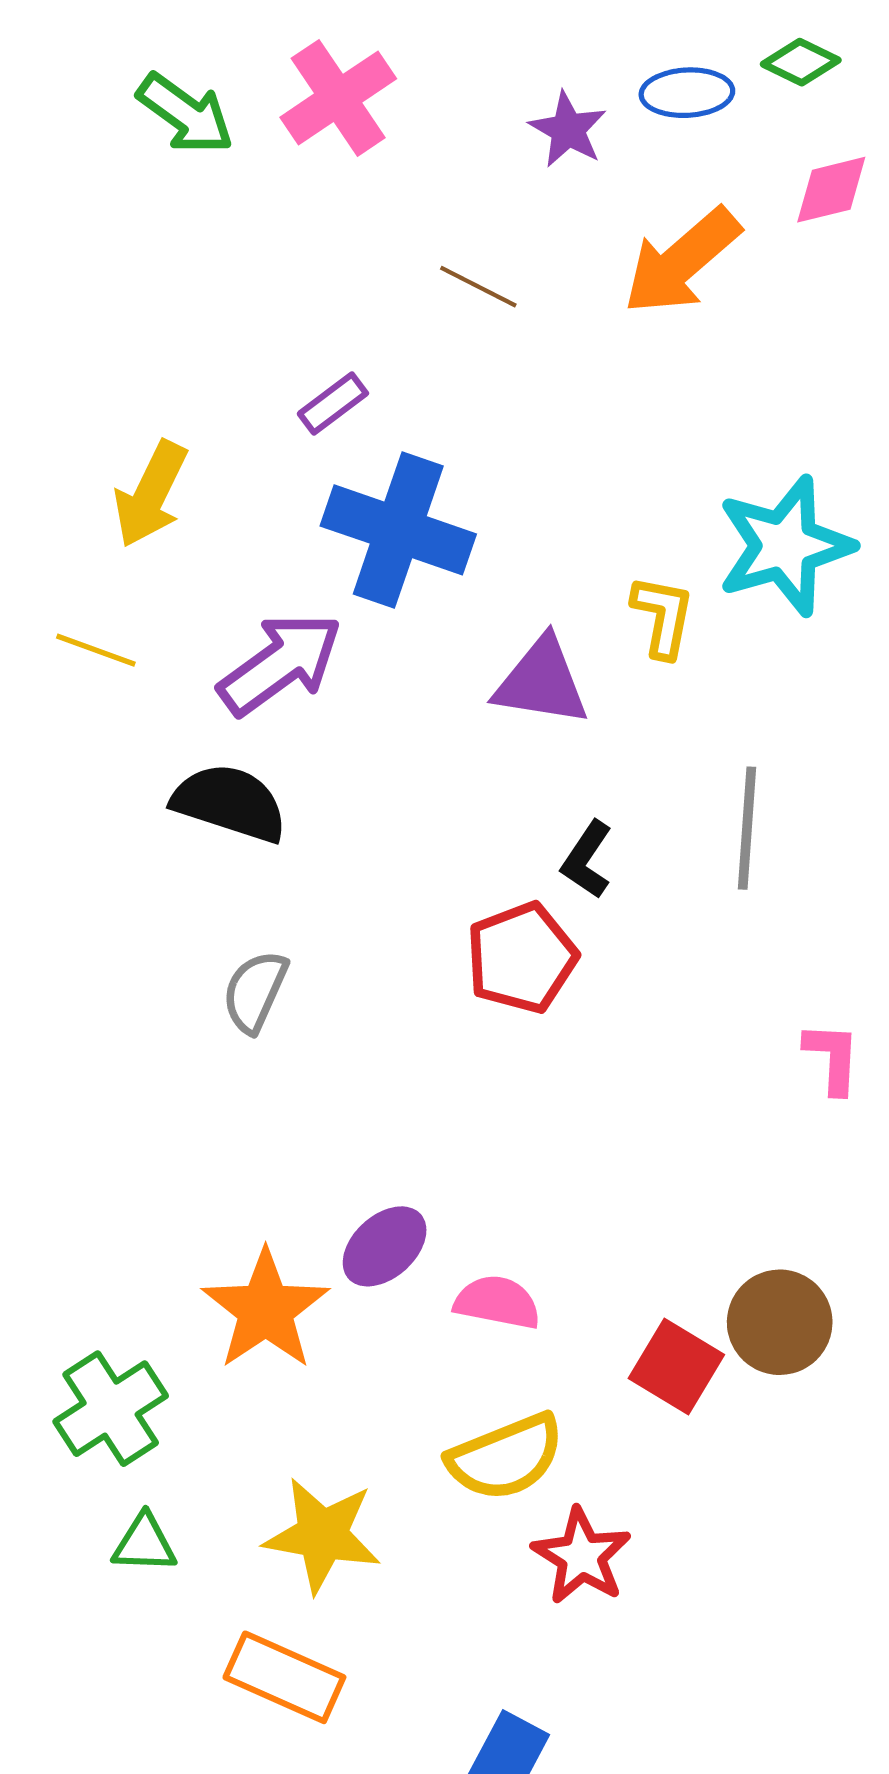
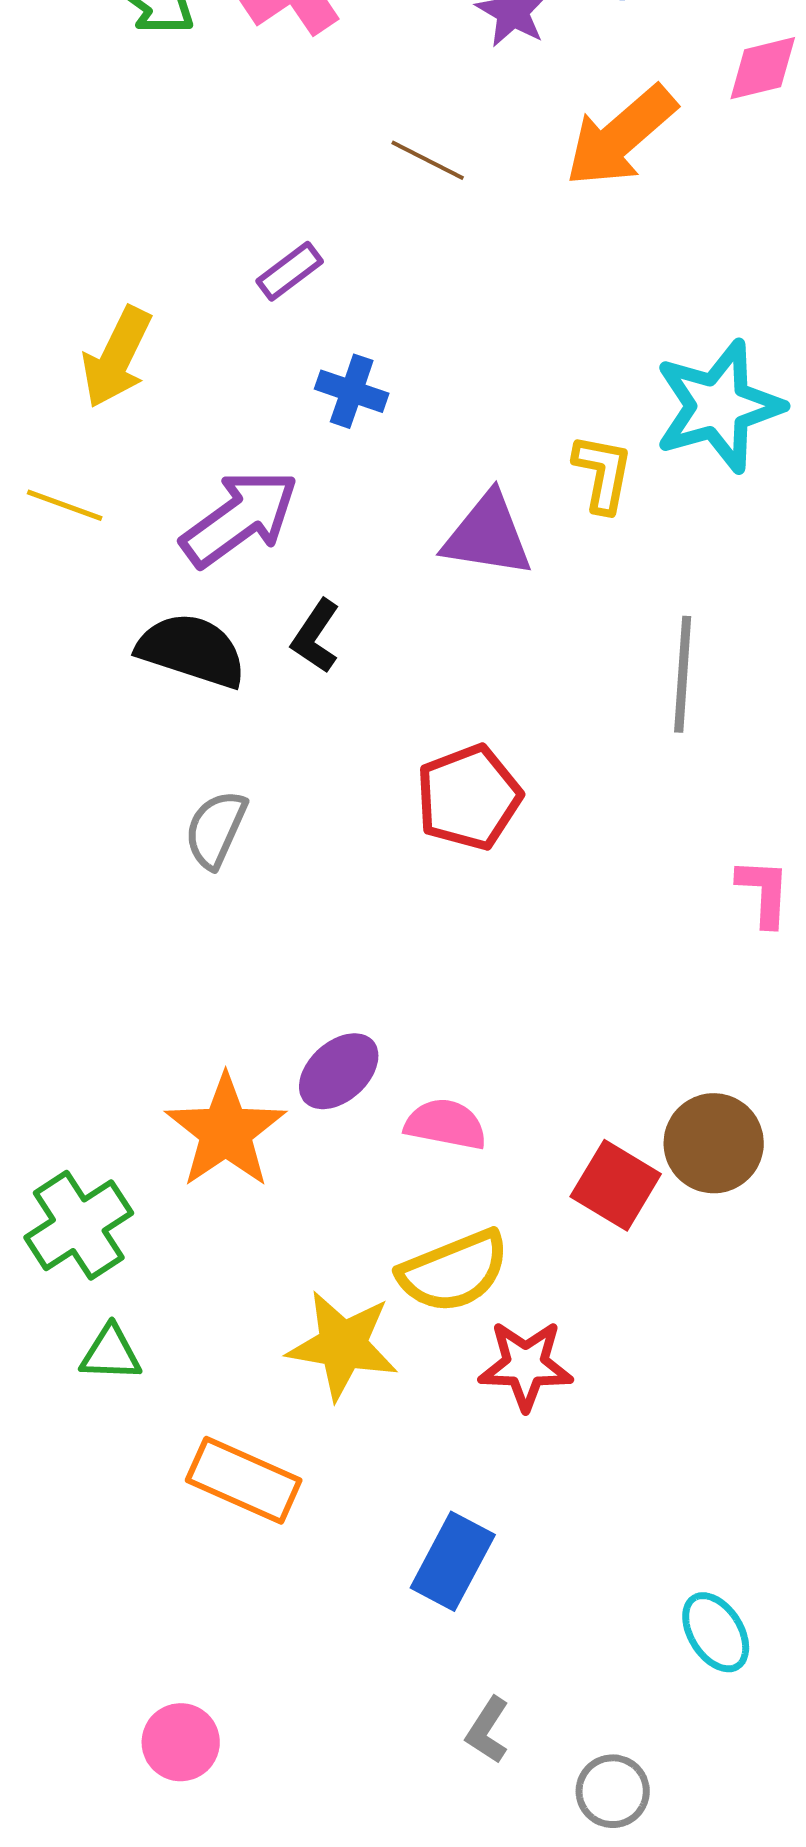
blue cross: (398, 530) -> (352, 391), size x0.5
black L-shape: (587, 860) -> (316, 636), moved
yellow star: (322, 1535) -> (343, 1345), moved
red star: (582, 1556) -> (526, 1365), turned -30

